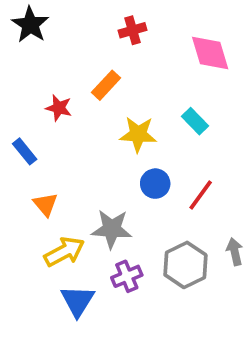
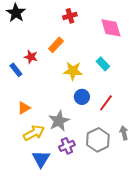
blue rectangle: (25, 151) -> (16, 70), moved
orange triangle: (45, 204) -> (24, 108), turned 40
gray star: (112, 229) -> (59, 121), turned -30

